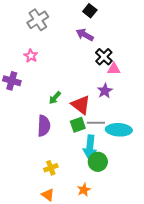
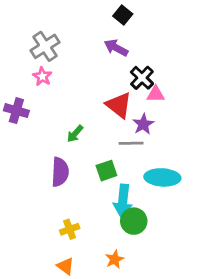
gray cross: (38, 20) -> (45, 46), moved
red triangle: (81, 105) -> (119, 105), moved
gray line: (96, 123) -> (131, 143), moved

